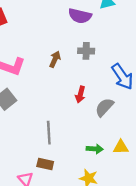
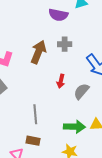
brown arrow: (55, 59) -> (38, 52), size x1.6
green arrow: (95, 149) -> (74, 127), size x1.5

